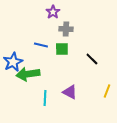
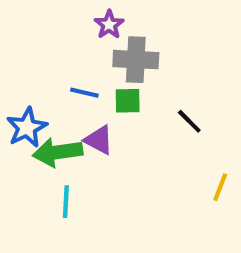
gray cross: (66, 29) -> (136, 60), size x1.5
purple triangle: (70, 92) -> (99, 140), moved
cyan line: (45, 98) -> (66, 202), moved

